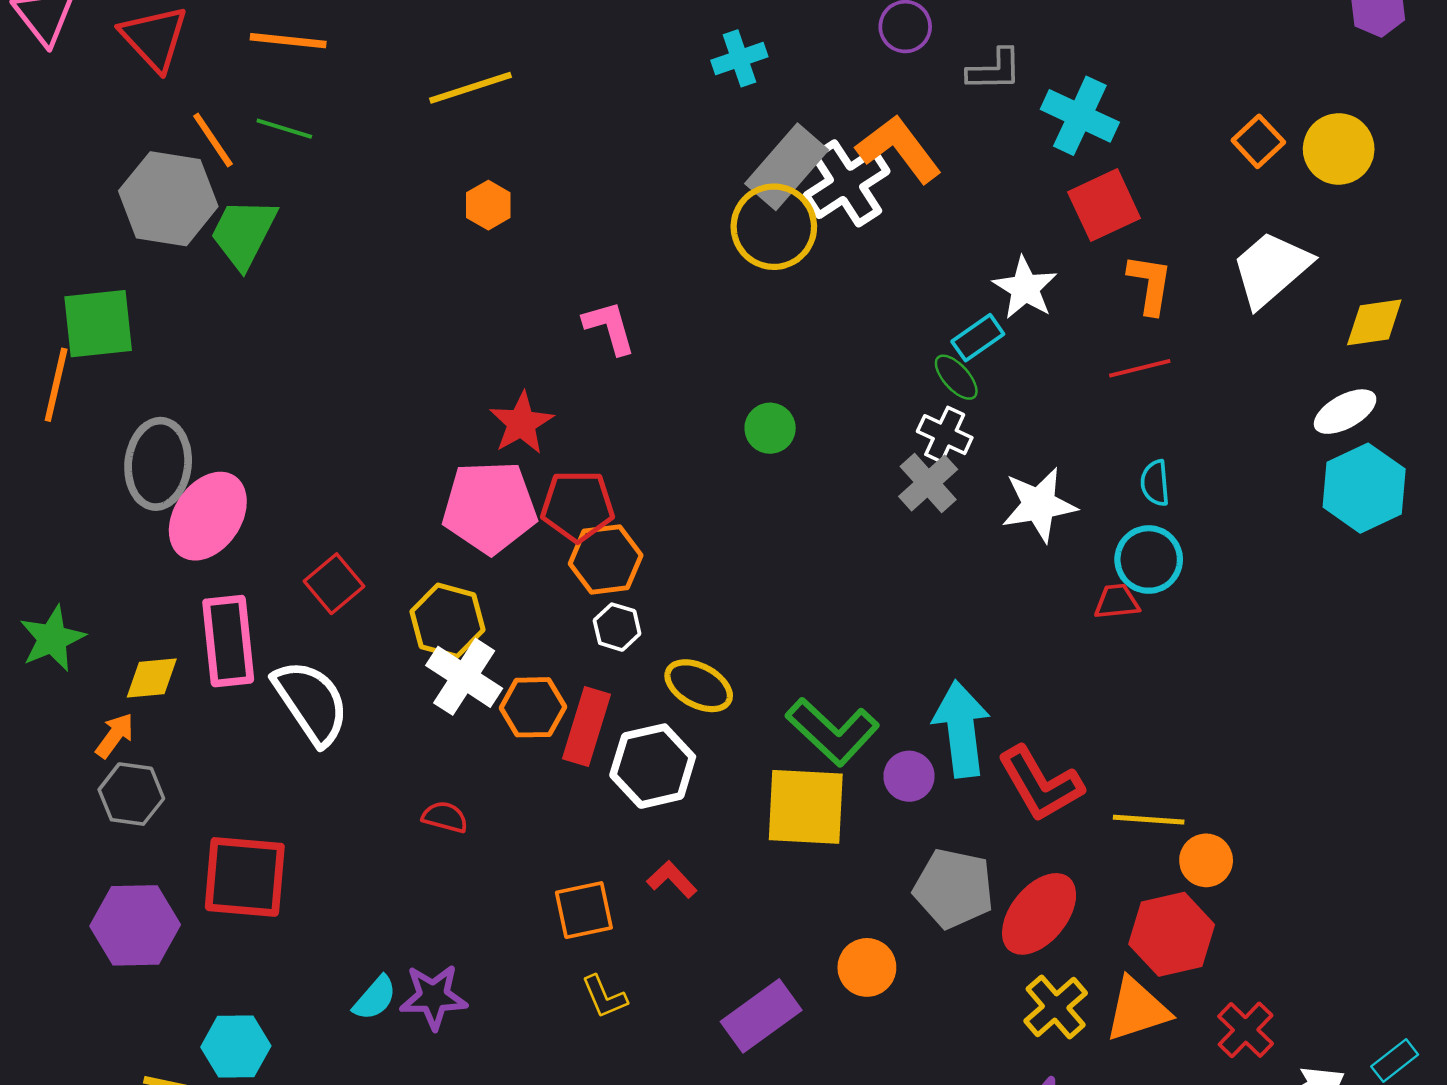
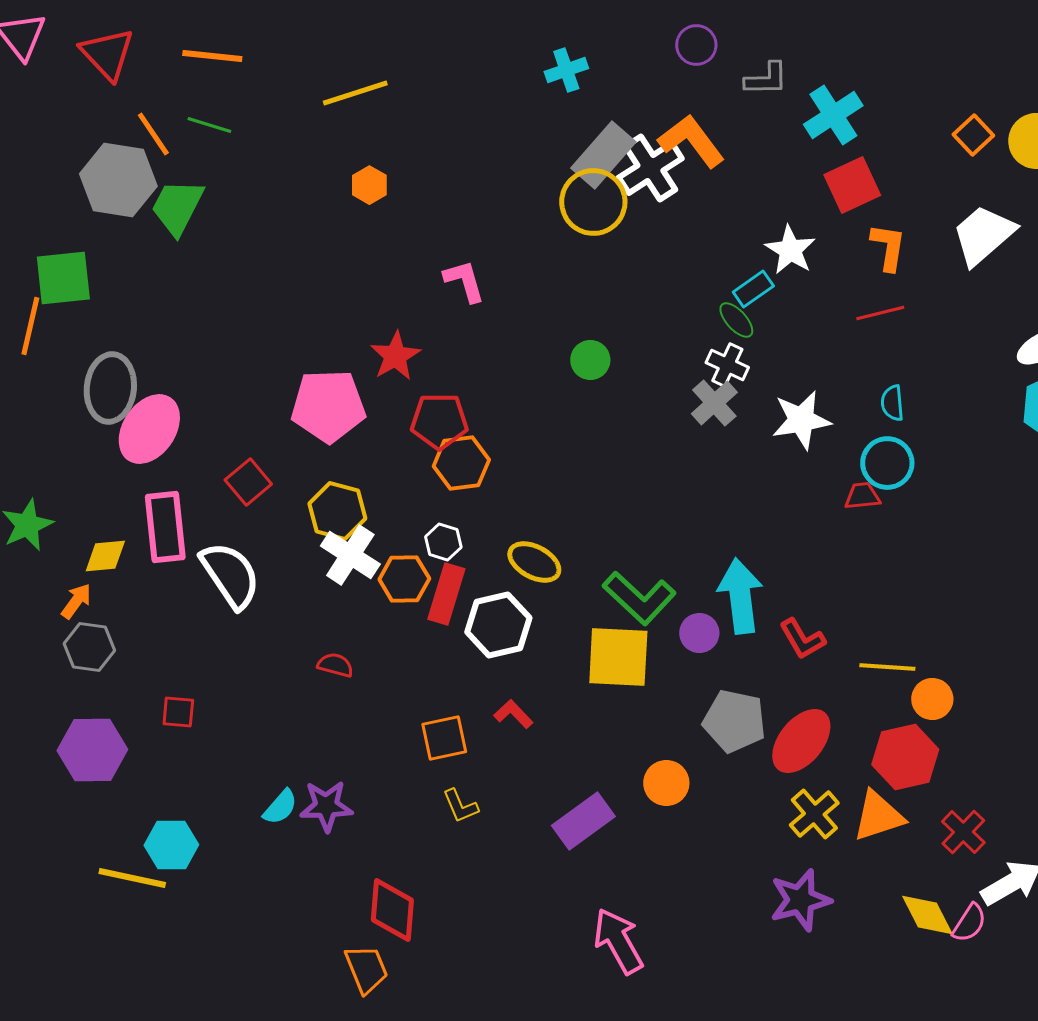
cyan cross: (1080, 116) -> (833, 115), turned 32
pink pentagon: (490, 507) -> (328, 406), moved
white hexagon: (617, 627) -> (443, 542), moved
red L-shape: (1040, 784) -> (802, 639), size x0.7
red square: (245, 877) -> (178, 712), size x0.5

